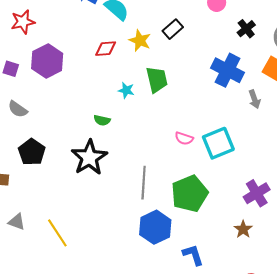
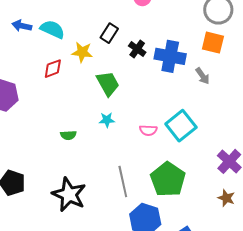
black cross: (246, 29) -> (137, 49), moved
cyan star: (126, 90) -> (107, 120), moved
black star: (89, 157) -> (69, 195), moved

